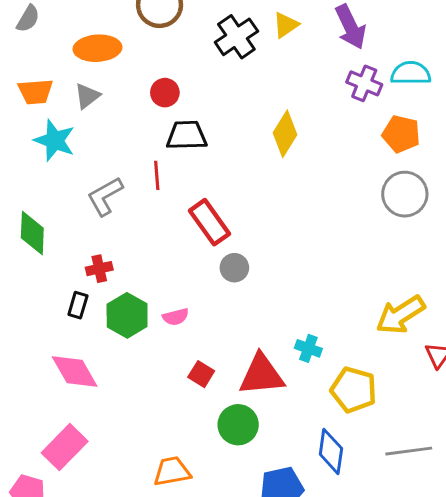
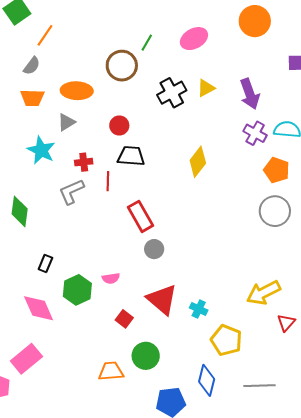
orange trapezoid: (35, 92) -> (32, 98), moved
red cross: (99, 269) -> (84, 162), moved
green hexagon: (127, 315) -> (77, 290), moved
red triangle: (262, 375) -> (162, 299), moved, turned 40
orange trapezoid: (172, 471) -> (111, 371), moved

